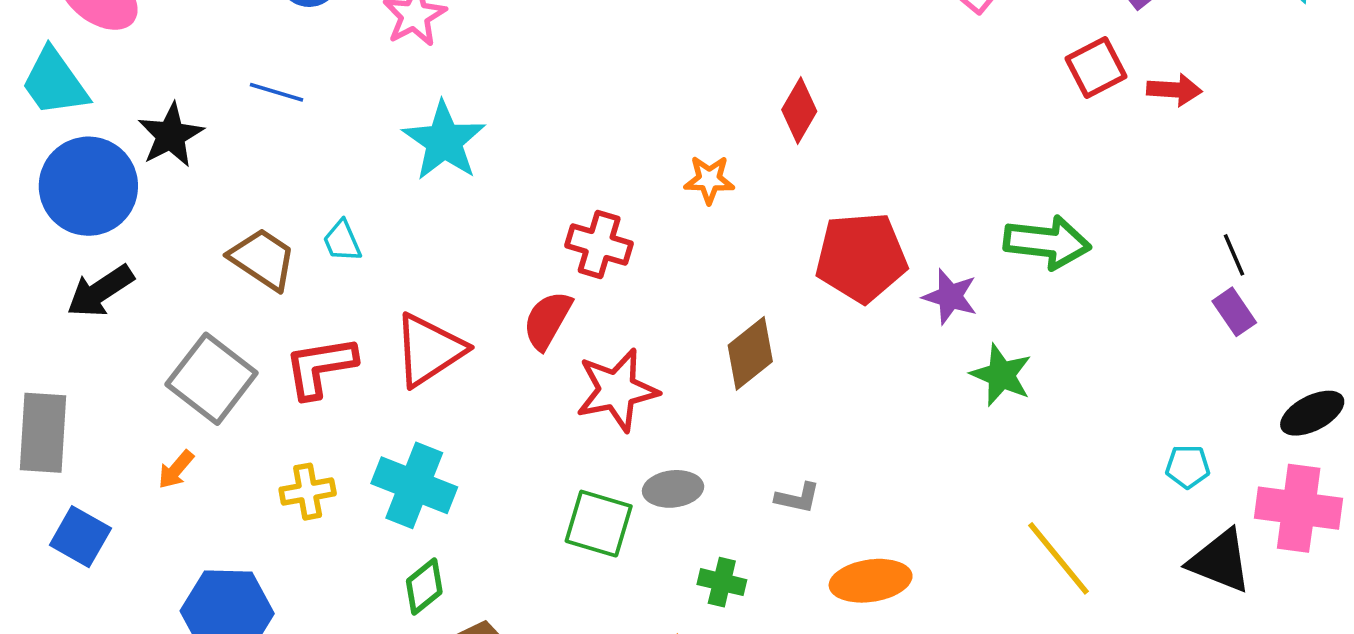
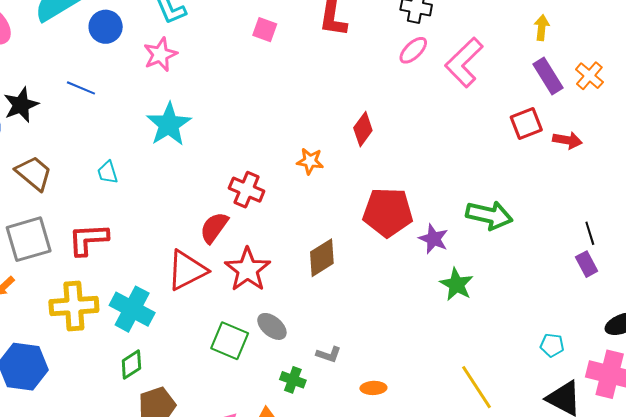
brown trapezoid: (263, 259) -> (34, 173), moved
red triangle: (429, 350) -> (187, 270), moved
gray square: (212, 379) -> (29, 239), turned 30
red star: (617, 390) -> (248, 270), turned -30
gray ellipse: (673, 489) -> (272, 326), turned 40
yellow cross: (308, 492) -> (74, 306), size x1.6
gray L-shape: (798, 498) -> (329, 354), moved
orange ellipse: (871, 581) -> (373, 388), size x0.6

